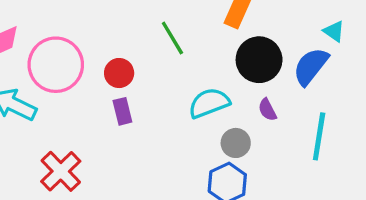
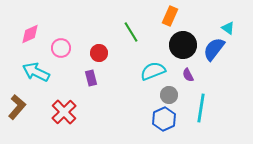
pink circle: (56, 65) -> (61, 48), size x0.6
purple rectangle: (122, 111) -> (91, 78), moved
cyan line: (319, 136) -> (201, 108), moved

